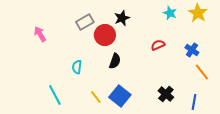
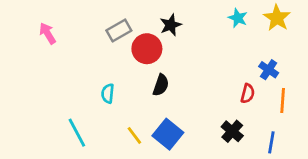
pink arrow: (40, 34) -> (48, 33), moved
red semicircle: (158, 45) -> (248, 93), moved, turned 128
orange line: (202, 72) -> (283, 100), turned 42

